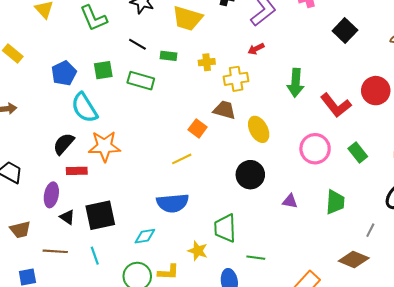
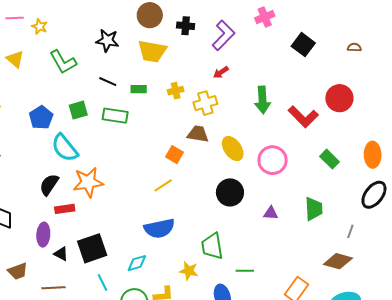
pink circle: (315, 149) -> (273, 160), moved
cyan line: (95, 256) -> (103, 282), moved

